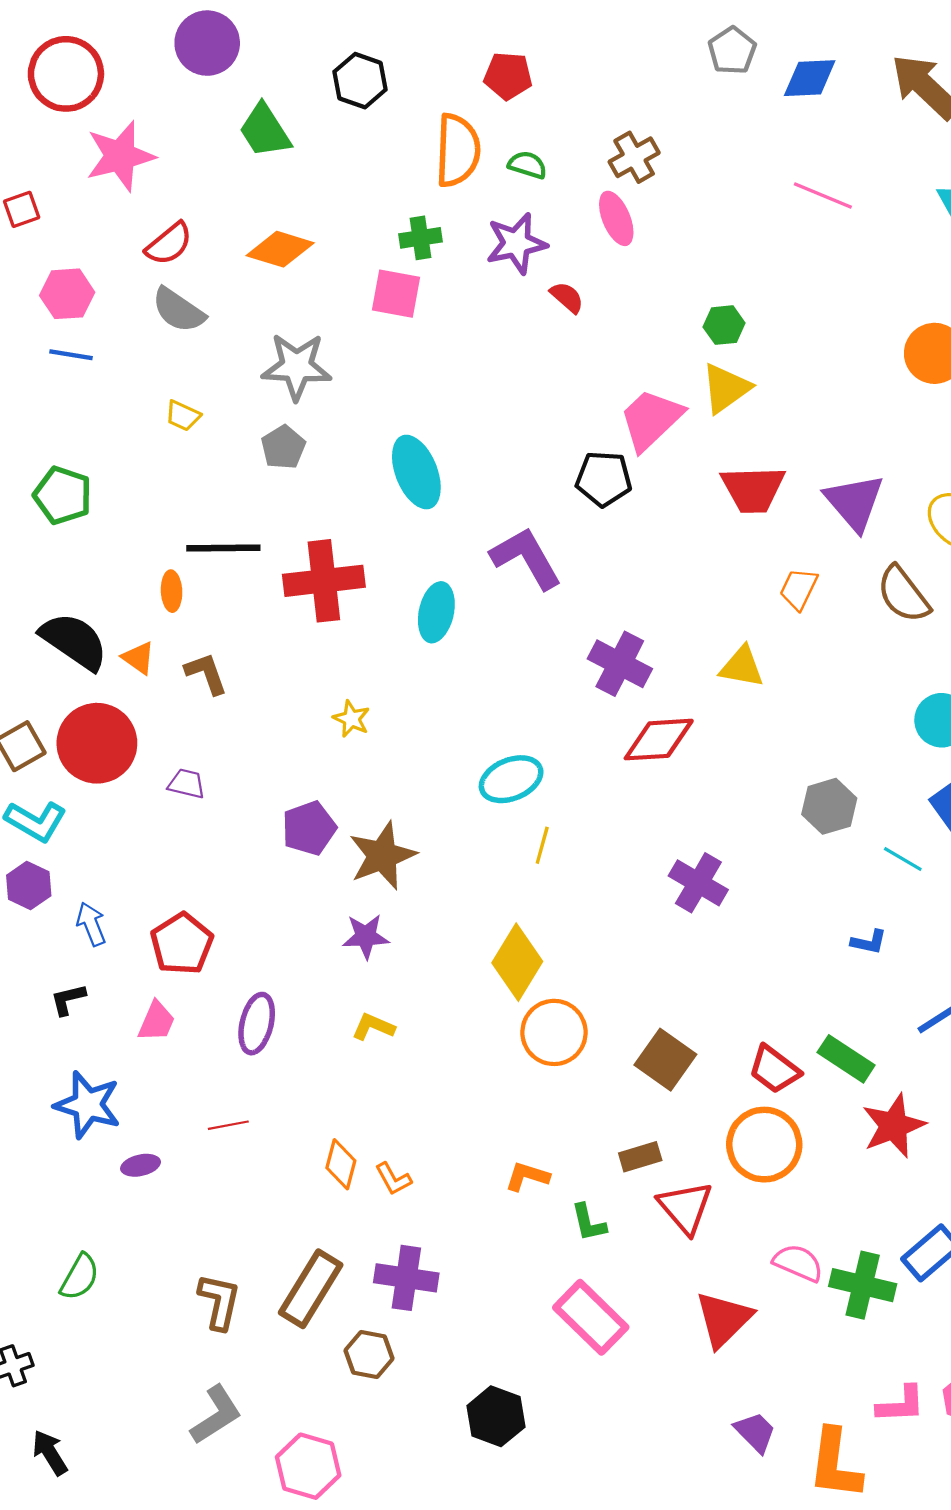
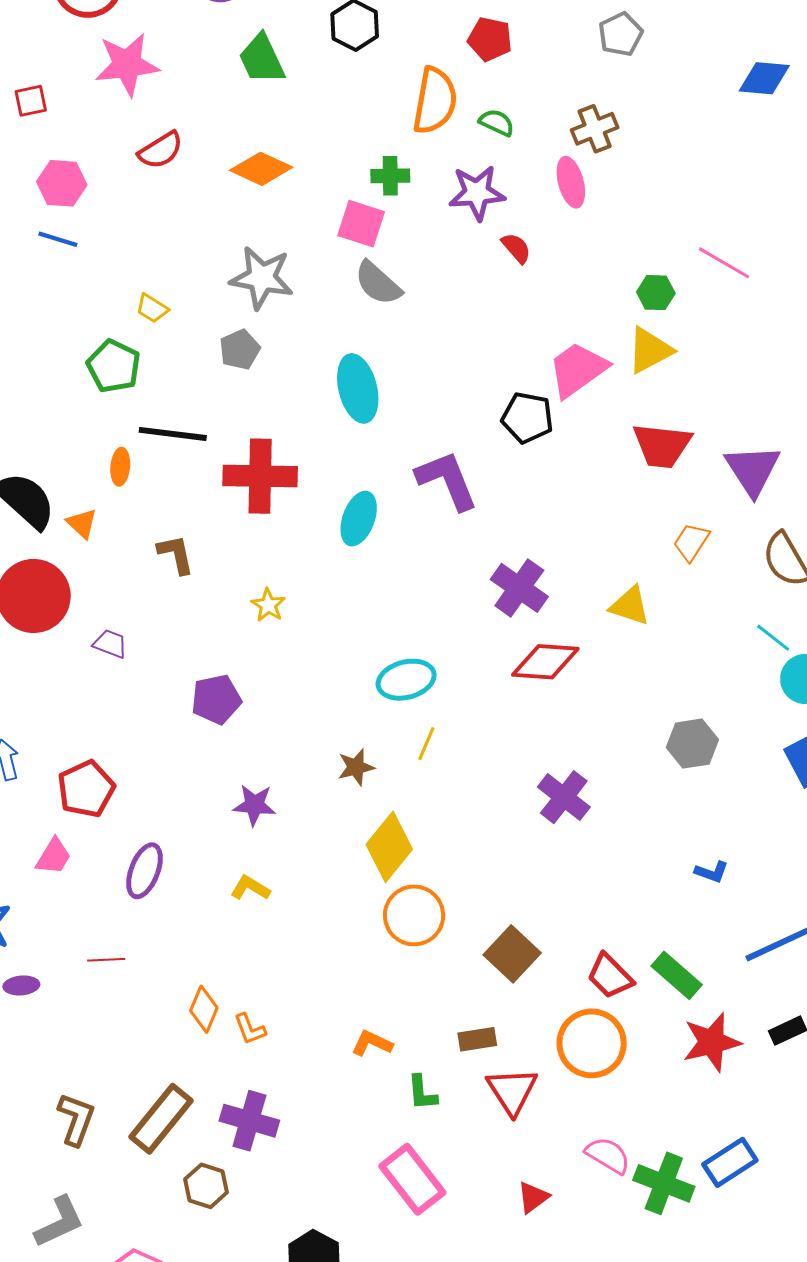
gray pentagon: (732, 51) -> (621, 34), moved
pink line: (823, 196) -> (724, 263), moved
gray semicircle: (178, 310) -> (378, 283), moved
green pentagon: (63, 495) -> (114, 366), moved
brown L-shape: (206, 673) -> (176, 554), moved
brown star: (382, 856) -> (356, 767), moved, size x0.6
cyan line: (903, 859) -> (773, 638), moved
red triangle: (724, 1319) -> (533, 1197), size x0.6

